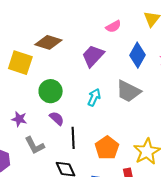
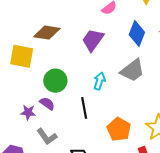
gray trapezoid: (128, 91) -> (132, 70), turned -56
purple semicircle: (57, 118) -> (47, 104), moved
black line: (73, 138) -> (84, 108), moved

